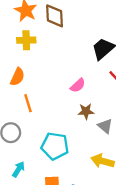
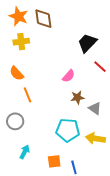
orange semicircle: (17, 77) -> (17, 73), turned 119
cyan pentagon: (55, 146) -> (68, 130), moved

